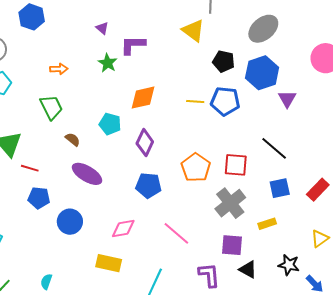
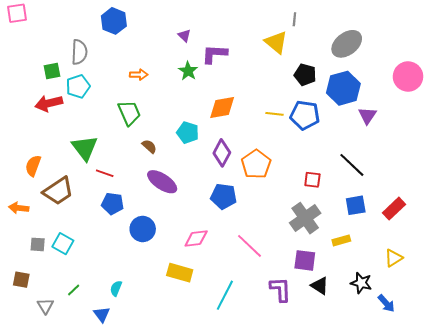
red square: (236, 165) -> (312, 180), size x0.7
orange pentagon: (196, 167) -> (256, 164), moved

